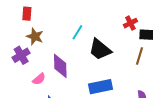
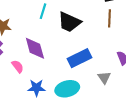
pink semicircle: (39, 79) -> (18, 66), turned -72

